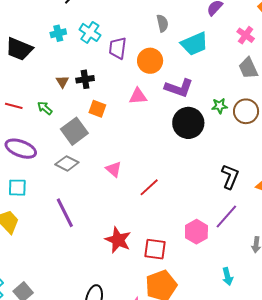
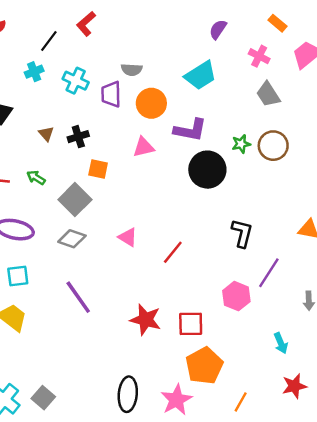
gray semicircle: (162, 23) -> (132, 70), moved, turned 114
cyan cross: (58, 33) -> (34, 72), moved
brown triangle: (62, 82) -> (46, 134), moved
black L-shape: (230, 177) -> (242, 233), moved

